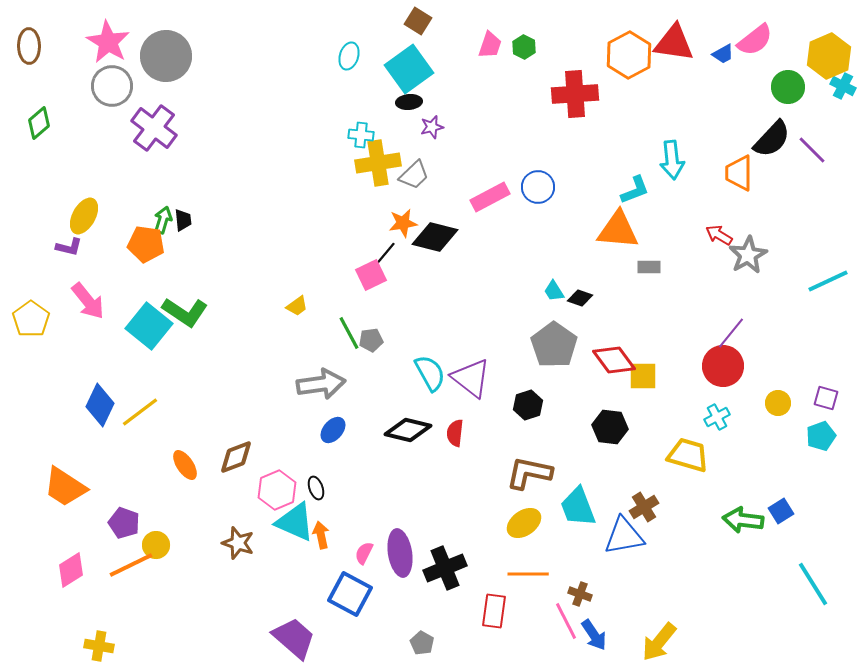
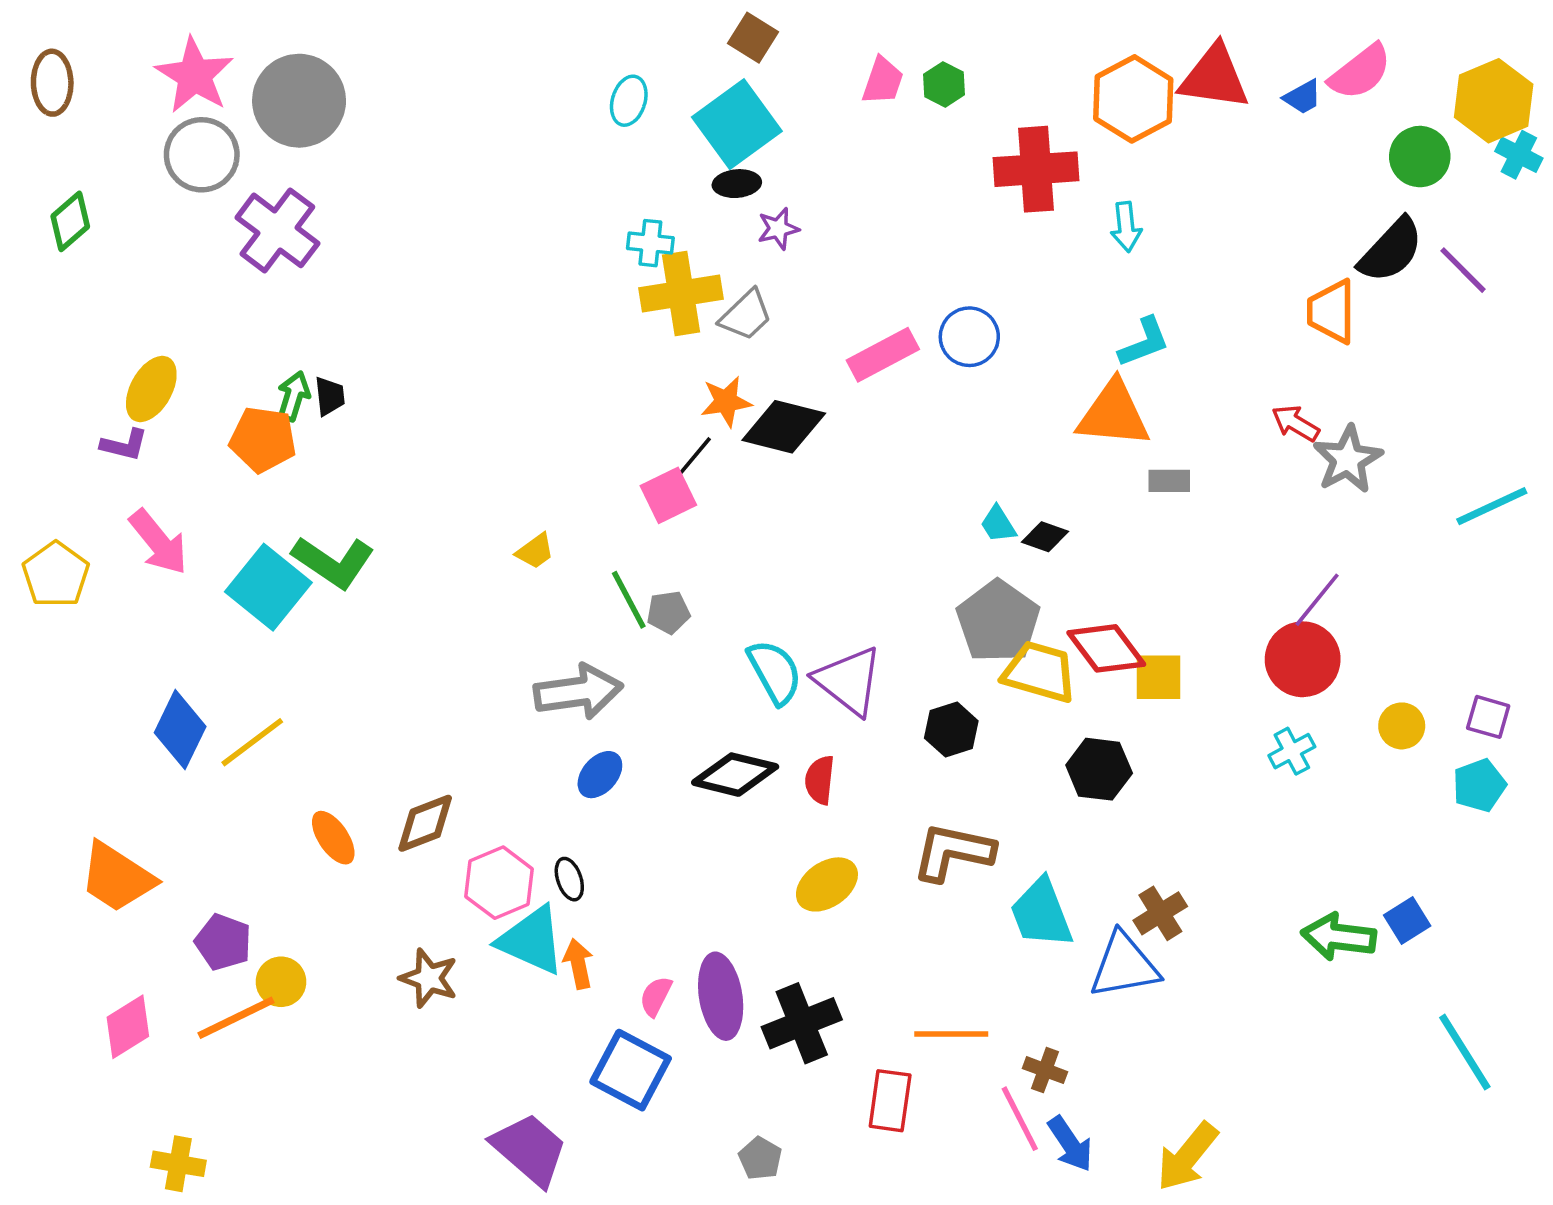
cyan arrow: (672, 160) -> (1126, 227), moved, size x0.7
yellow trapezoid: (688, 455) -> (1040, 672), moved
yellow ellipse: (524, 523) -> (827, 884), moved

